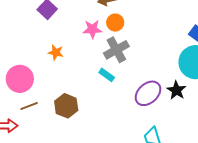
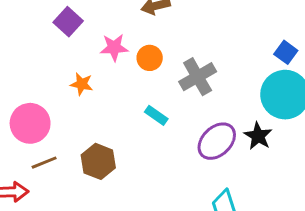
orange circle: (115, 23) -> (150, 58), moved
pink star: (92, 29) -> (114, 48), moved
gray cross: (116, 50) -> (198, 77), moved

